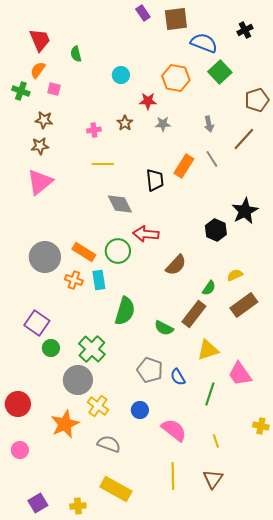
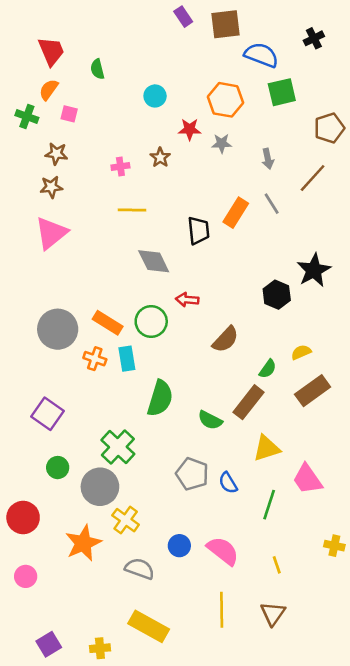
green square: (220, 72) -> (282, 92), turned 30
gray star: (163, 124) -> (222, 143), moved
red arrow: (146, 234) -> (187, 300), size x0.7
green circle: (51, 348) -> (58, 468), moved
blue circle: (140, 410) -> (179, 546), moved

